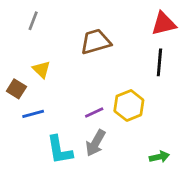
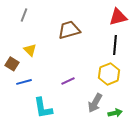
yellow hexagon: (129, 105) -> (109, 74), moved
gray arrow: (96, 143) -> (95, 103), moved

